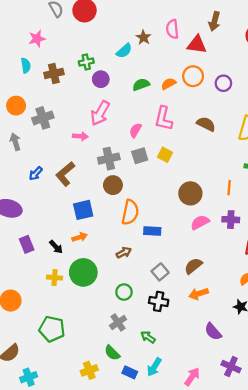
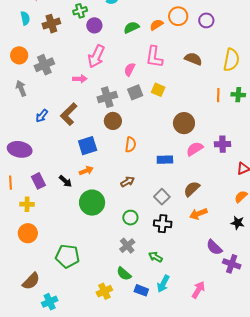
orange line: (229, 188) -> (218, 95), moved
orange semicircle: (130, 212) -> (131, 145), size x0.7
blue rectangle: (152, 231) -> (165, 160), moved
yellow cross: (55, 278) -> (27, 204), moved
purple cross: (231, 367) -> (232, 264), moved

